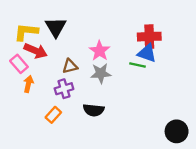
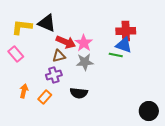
black triangle: (56, 27) -> (47, 23), turned -36
red arrow: (36, 51) -> (66, 42), moved
orange arrow: (28, 84) -> (24, 91), moved

